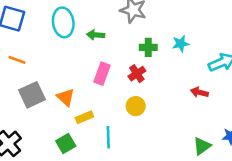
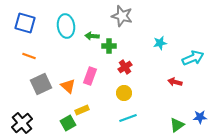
green cross: (148, 47) -> (109, 46), moved
pink rectangle: (102, 74) -> (90, 76), moved
yellow rectangle: (84, 117) -> (82, 110), moved
cyan line: (108, 137) -> (128, 118), moved, turned 72

